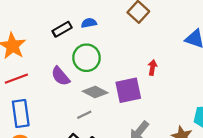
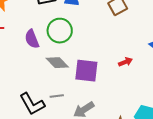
red arrow: (152, 68) -> (125, 62), moved, turned 40
gray line: (84, 115) -> (57, 96), moved

